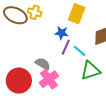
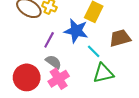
blue star: (62, 33) -> (76, 31), size x1.6
purple line: (66, 47) -> (49, 40), moved

